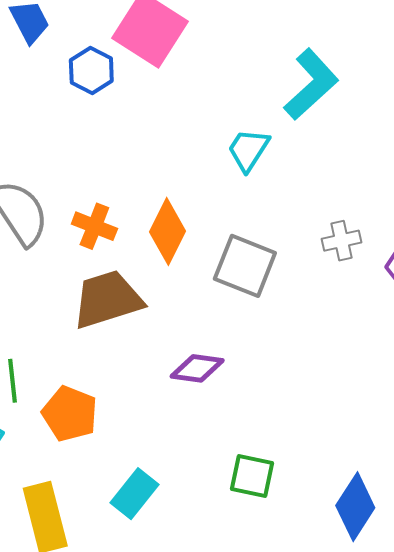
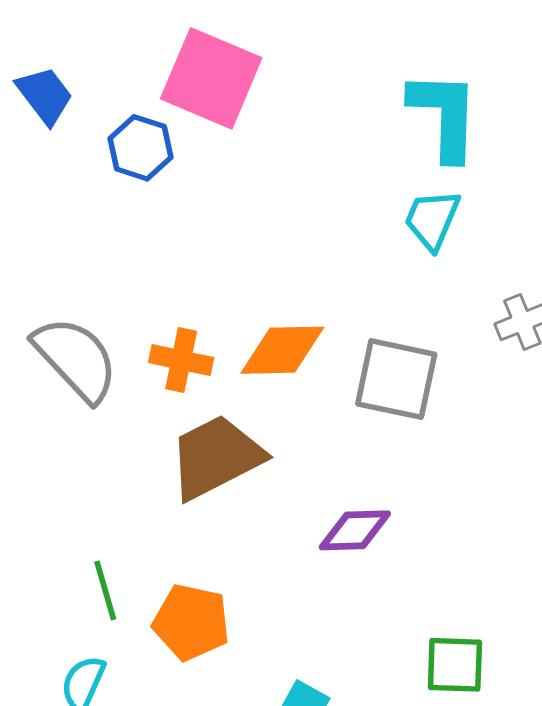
cyan L-shape: (311, 84) -> (444, 115), turned -36
cyan trapezoid: (248, 150) -> (432, 219), moved
orange diamond: (168, 231) -> (282, 350), turned 72

